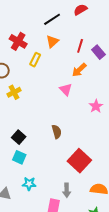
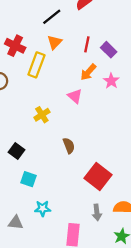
yellow rectangle: (35, 60) -> (36, 65), size x1.5
yellow cross: (14, 92) -> (42, 115), moved
pink star: (96, 106) -> (111, 81), moved
black square: (19, 137) -> (17, 151), moved
gray arrow: (67, 190) -> (97, 212), moved

